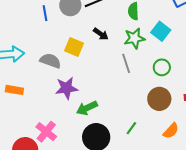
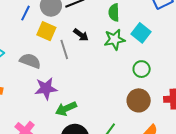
blue line: (45, 13) -> (26, 13), turned 35
yellow square: (74, 47) -> (46, 31), moved
gray line: (126, 63) -> (64, 49), moved

